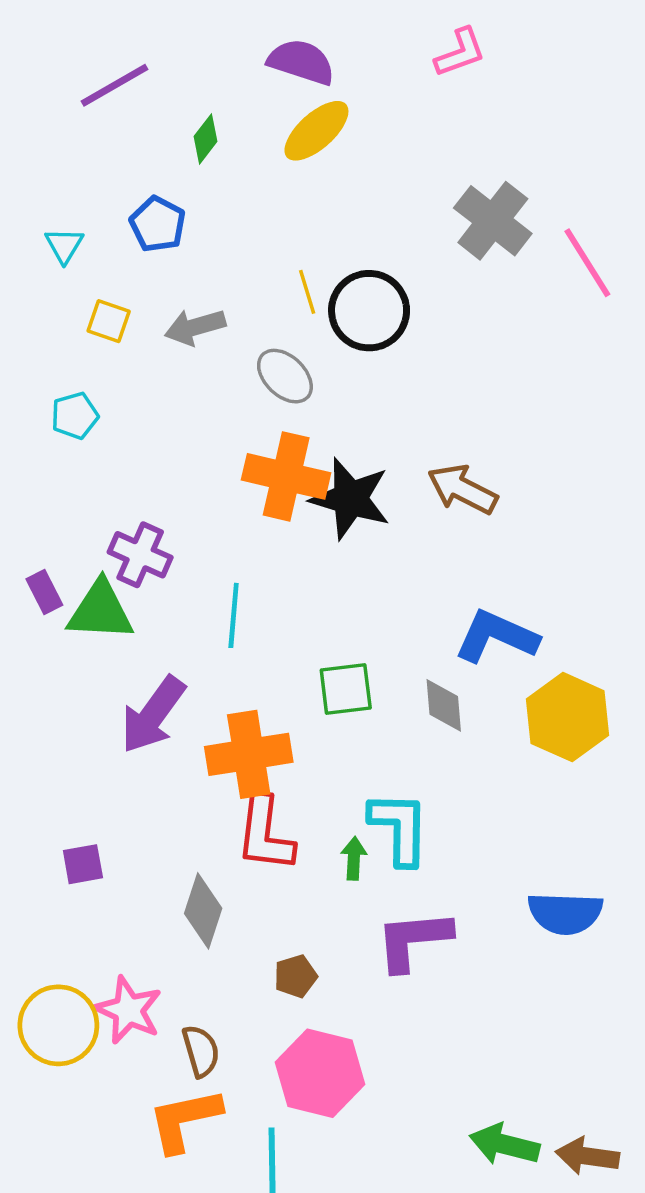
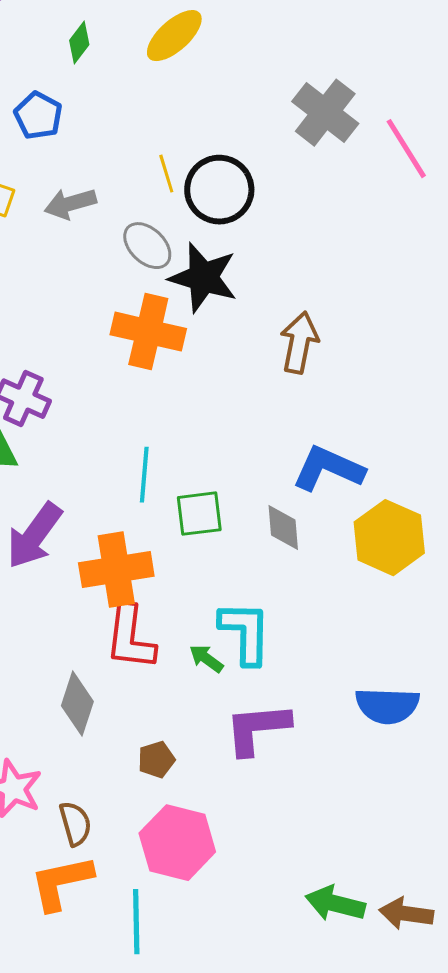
brown arrow: (462, 489) -> (299, 343), turned 74
black star: (350, 499) -> (203, 278), moved
cyan line: (234, 615) -> (144, 475), moved
green arrow: (354, 858) -> (206, 659), turned -57

